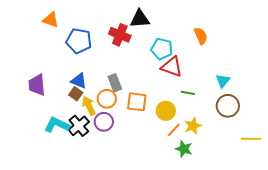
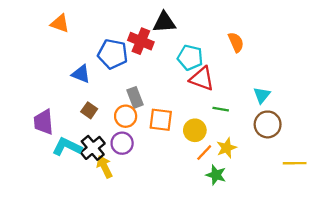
blue pentagon: (79, 41) -> (113, 54), moved
blue triangle: (79, 81) -> (81, 74), moved
purple trapezoid: (37, 85) -> (43, 122), moved
yellow arrow: (89, 106) -> (104, 167), moved

